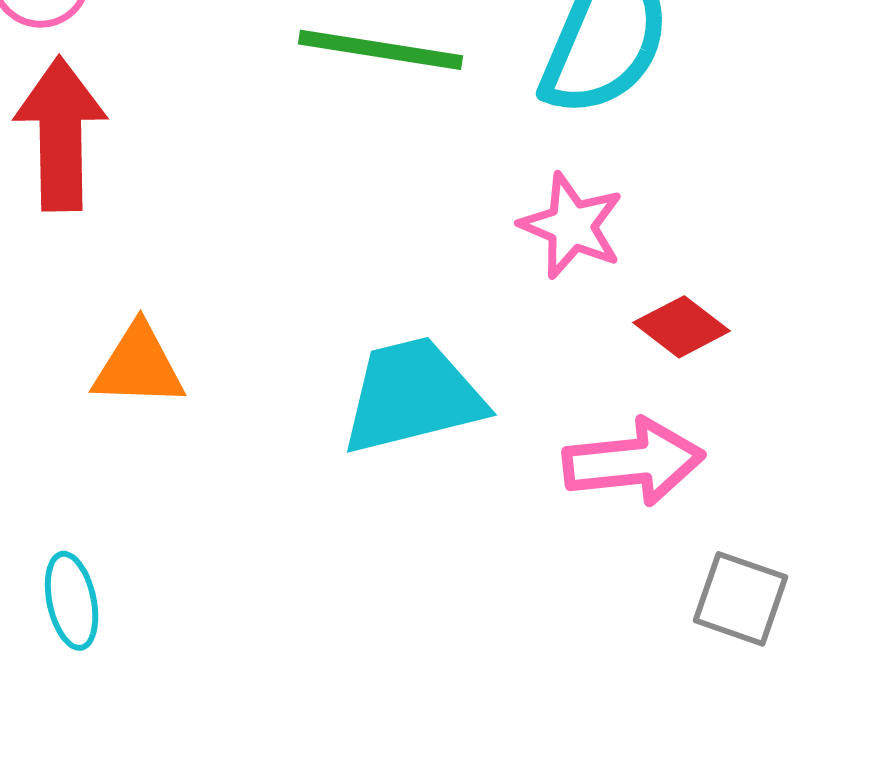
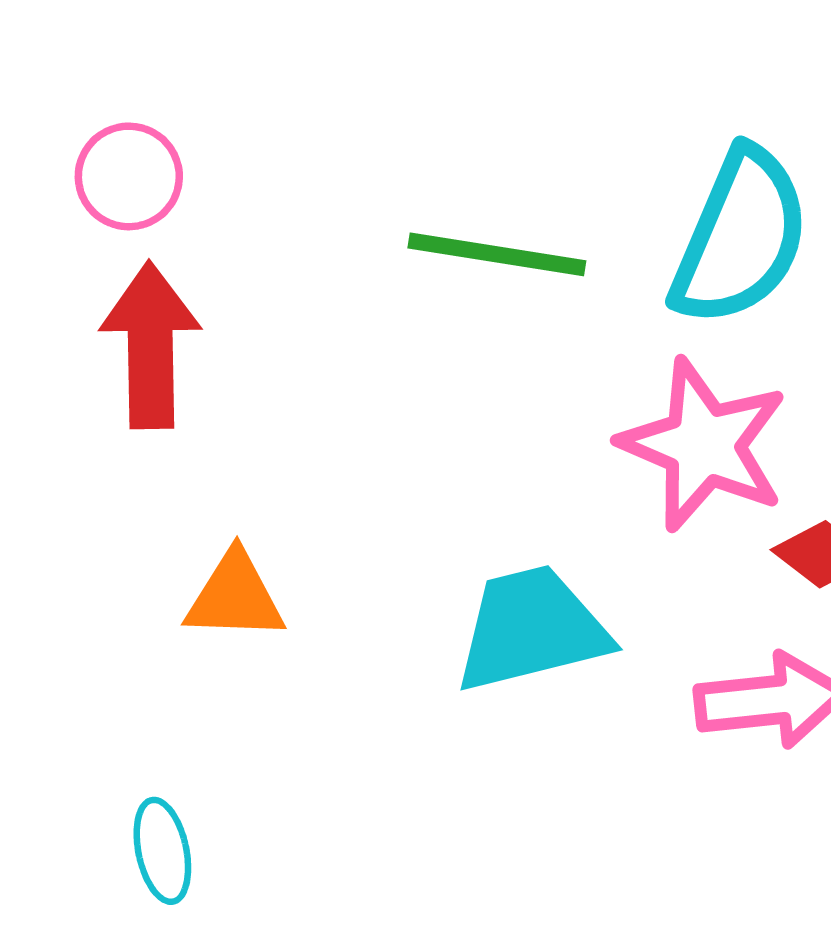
pink star: (572, 226) -> (704, 445), size x1.5

